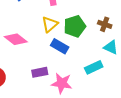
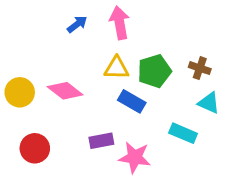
yellow triangle: (50, 24) -> (117, 68), turned 42
cyan rectangle: (94, 67) -> (183, 133), turned 48

